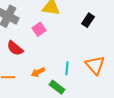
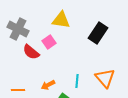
black rectangle: (88, 20) -> (98, 33), size x1.5
red semicircle: (15, 48) -> (31, 52), moved

